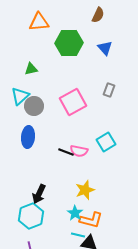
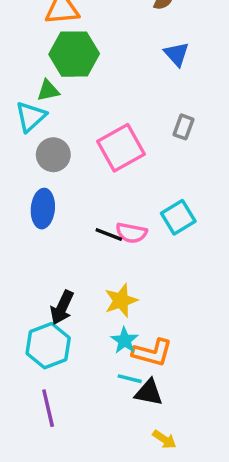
green hexagon: (69, 43) -> (74, 54), moved
cyan triangle: (20, 96) -> (31, 117), moved
yellow star: (85, 190) -> (121, 301), moved

